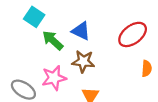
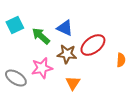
cyan square: (34, 17) -> (15, 25), moved, turned 30
red ellipse: (133, 34) -> (93, 45), moved

